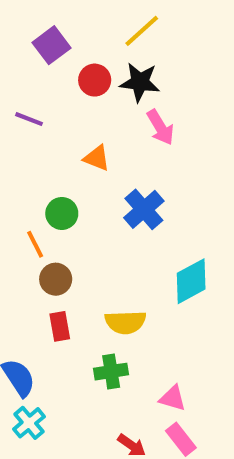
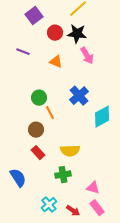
orange triangle: (97, 158) -> (56, 62), moved
orange line: (35, 244) -> (50, 113), moved
cyan diamond: (191, 281) -> (102, 117), moved
red rectangle: (60, 326) -> (38, 153), turned -32
cyan cross: (29, 423) -> (49, 205), moved

